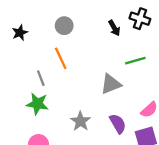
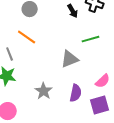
orange line: (61, 58) -> (27, 37), turned -30
purple semicircle: (118, 124) -> (76, 93), turned 42

